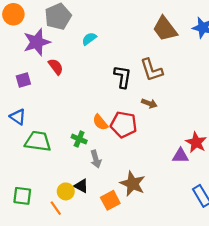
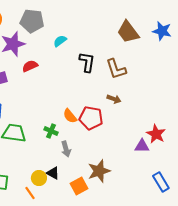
gray pentagon: (58, 16) -> (32, 21), turned 30
red semicircle: (56, 67) -> (30, 66), turned -77
black L-shape: (123, 77) -> (87, 62), moved
brown star: (133, 184) -> (99, 171), turned 30

